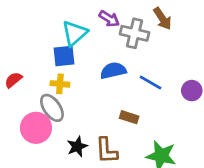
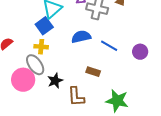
blue square: (64, 56) -> (44, 26), turned -30
black star: (77, 146) -> (55, 81), moved

